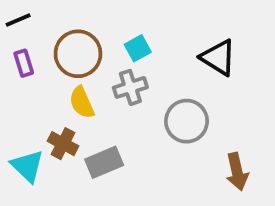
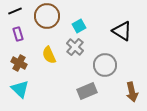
brown circle: (78, 54) -> (47, 16), moved
gray cross: (130, 87) -> (75, 47), turned -30
brown cross: (63, 144) -> (19, 63), moved
gray rectangle: (104, 162) -> (87, 91), moved

